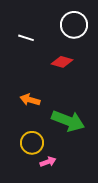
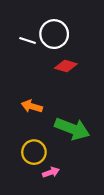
white circle: (74, 25) -> (54, 34), moved

